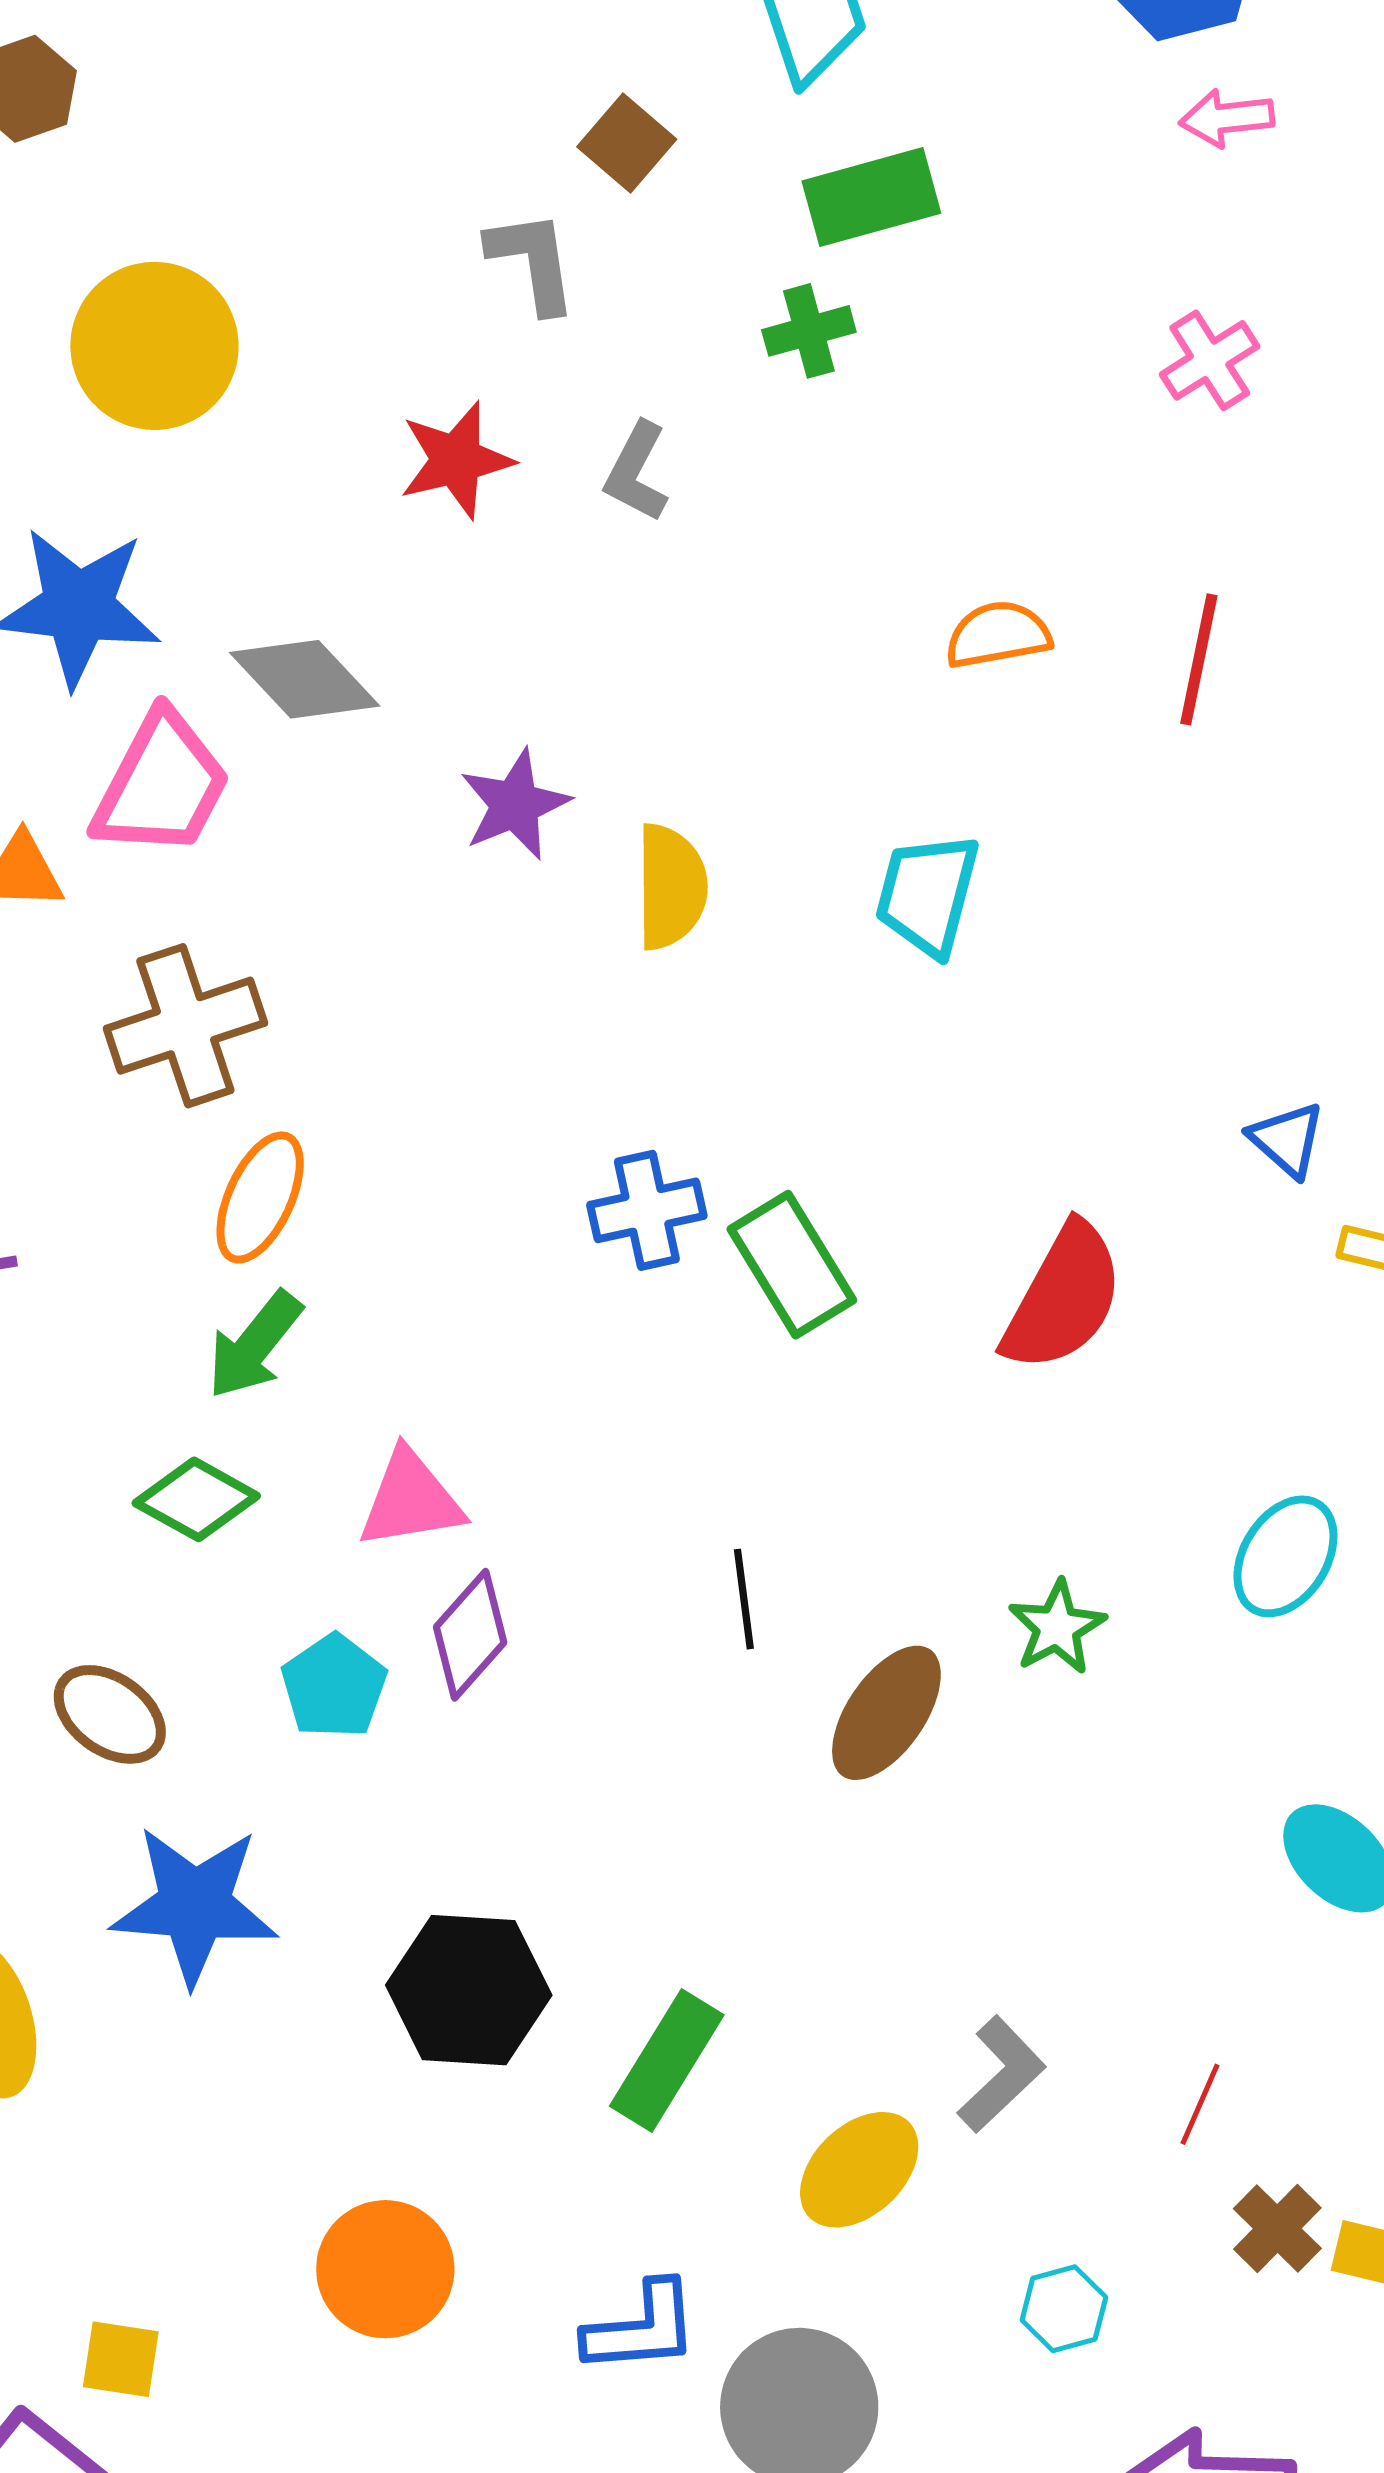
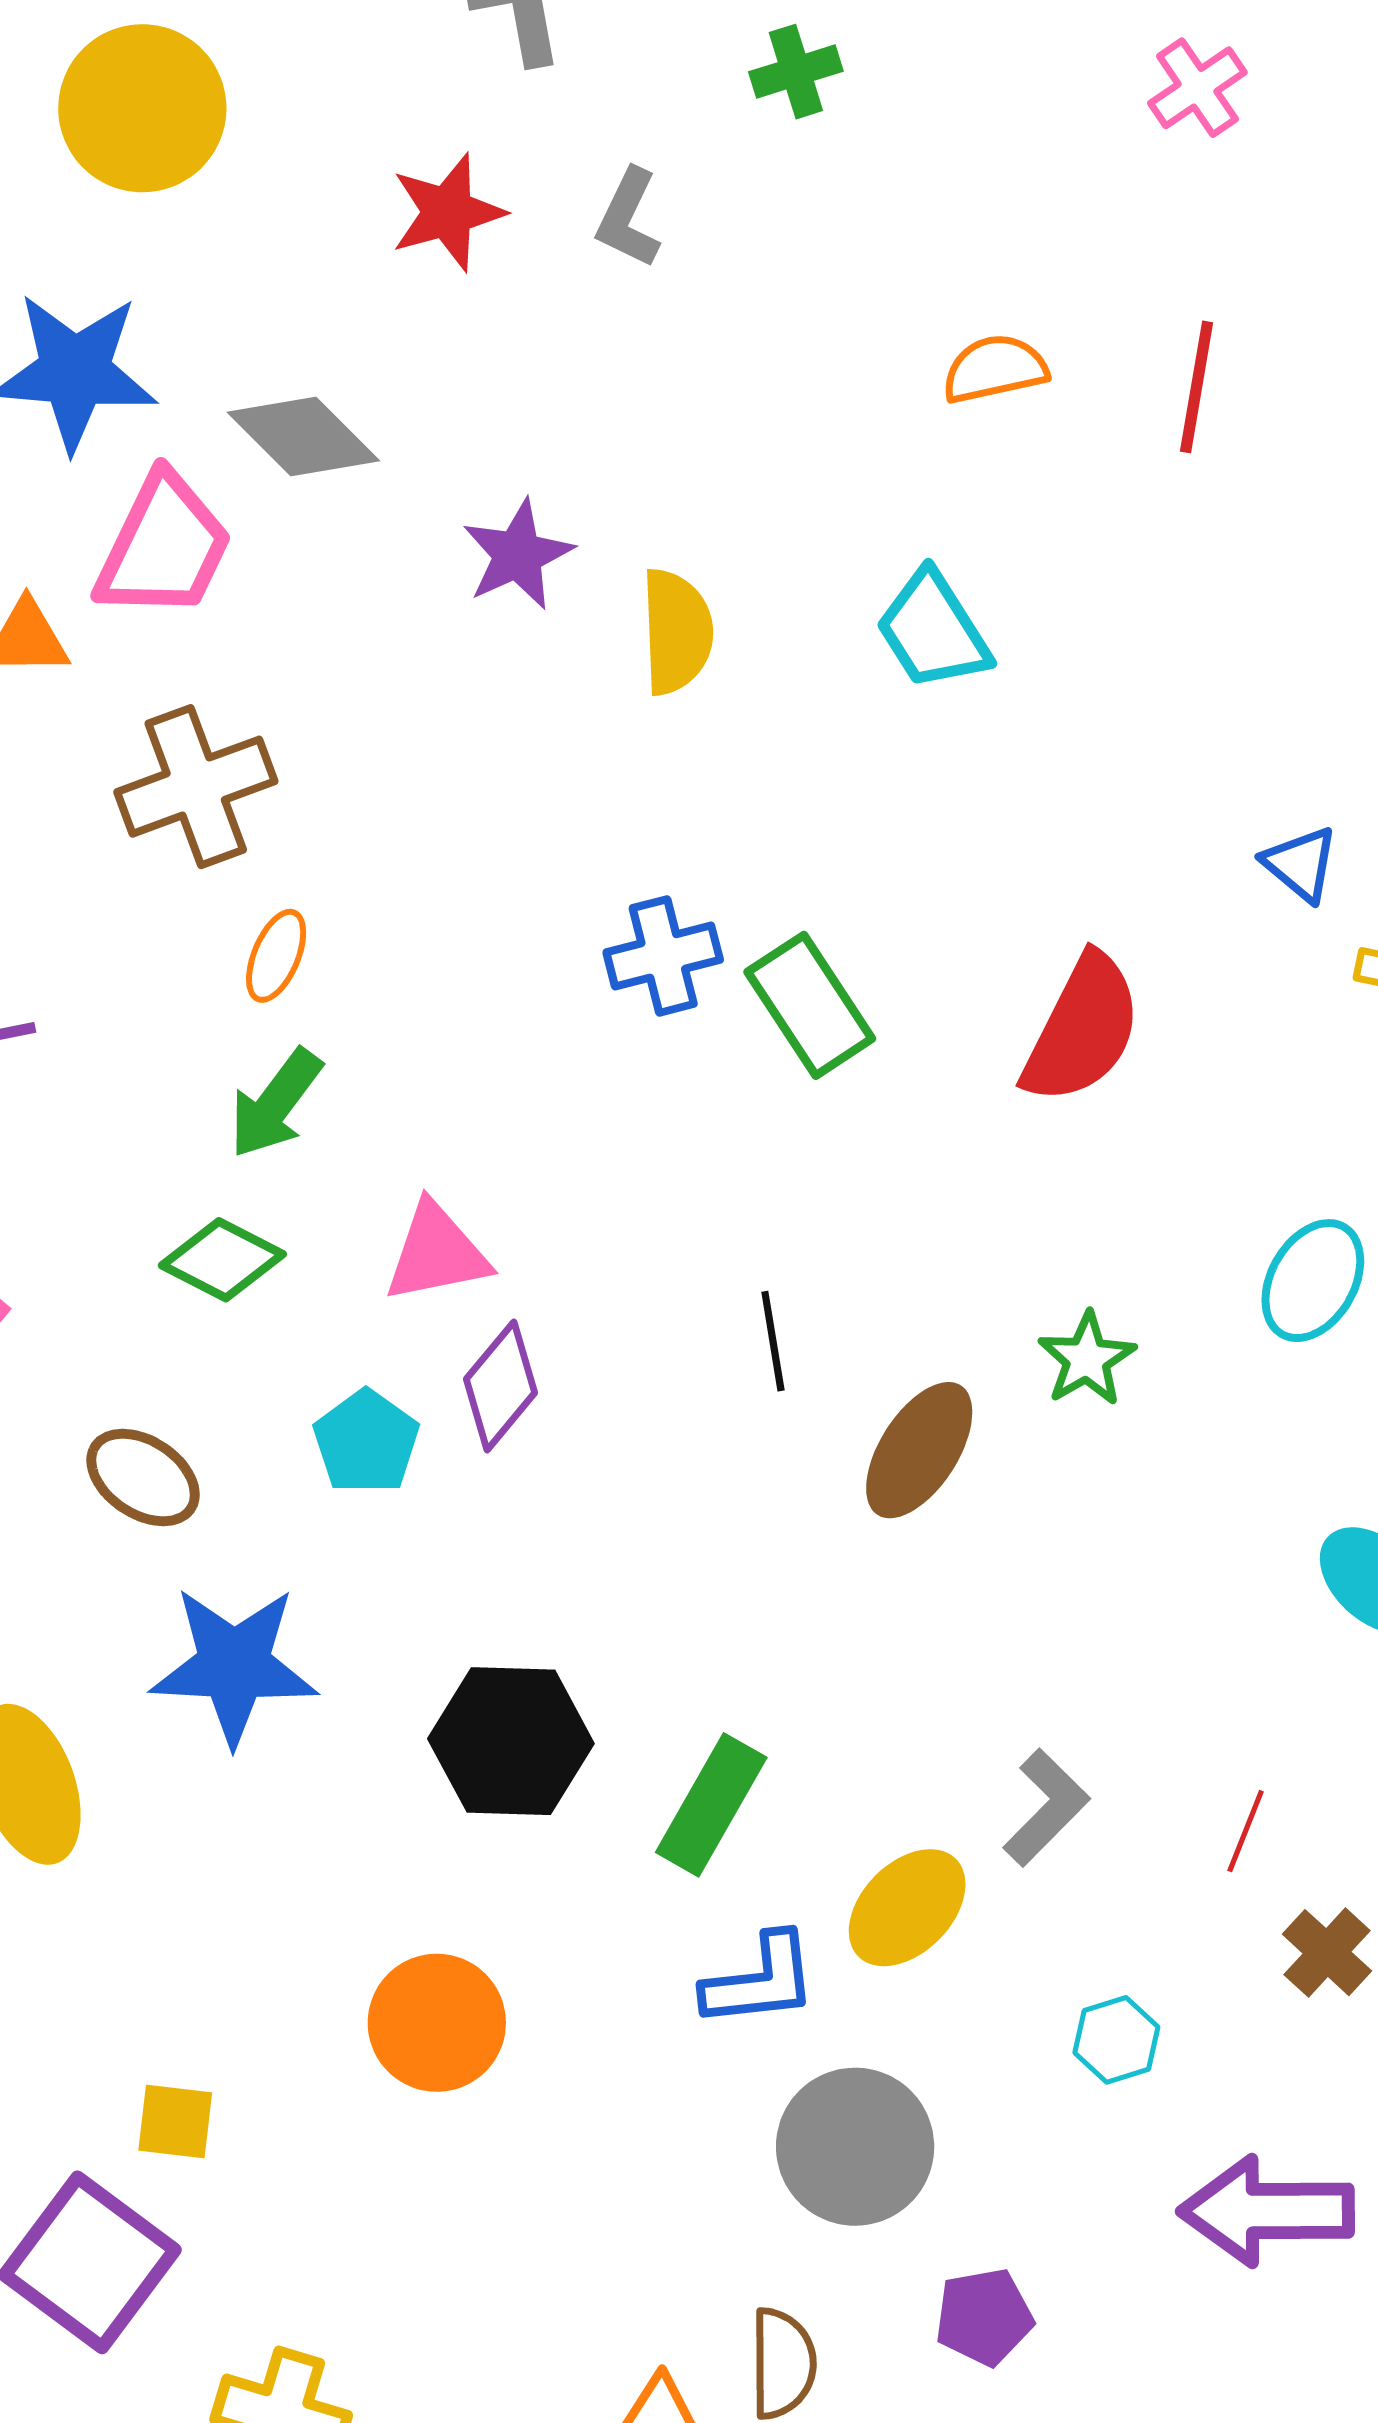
cyan trapezoid: (927, 894) -> (933, 631), turned -45
orange ellipse: (260, 1197) -> (276, 956), size x0.7
blue L-shape: (641, 2328) -> (760, 1981), moved

